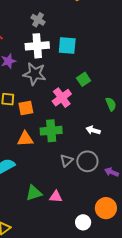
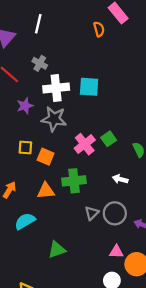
gray cross: (38, 20) -> (40, 63), moved
green square: (84, 79) -> (109, 139), moved
orange square: (26, 108) -> (46, 157), turned 35
pink triangle: (56, 197) -> (116, 252), moved

